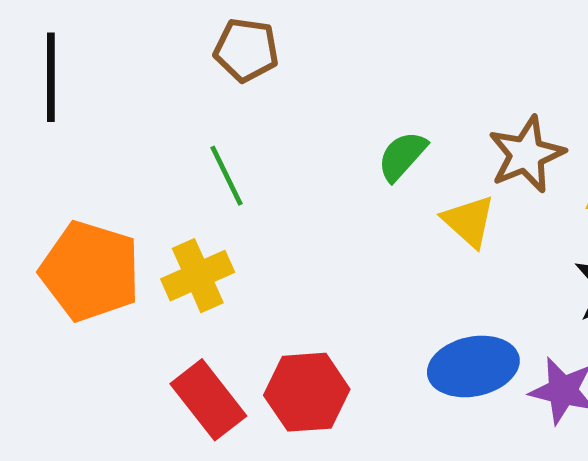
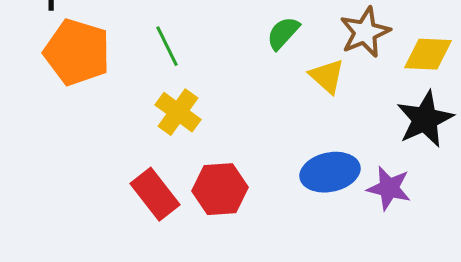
orange pentagon: (90, 271) -> (77, 52), moved
yellow cross: (198, 276) -> (178, 112), moved, turned -30

